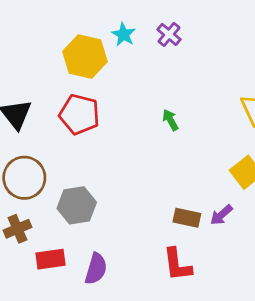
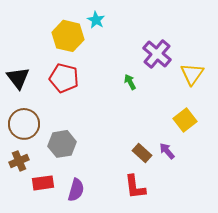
purple cross: (169, 34) -> (157, 54), moved, size x1.6
purple arrow: (221, 215) -> (167, 151), turned 90
brown rectangle: (187, 218) -> (142, 153), turned 30

